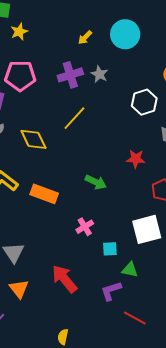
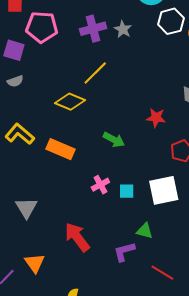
white hexagon: (144, 102) -> (171, 21), moved
yellow diamond: (33, 139) -> (70, 102), moved, turned -44
cyan square: (110, 249) -> (127, 191), moved
orange triangle: (19, 289) -> (35, 263), moved
red line: (135, 318) -> (162, 273), moved

